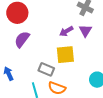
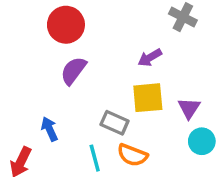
purple triangle: (85, 31) -> (189, 108), moved

